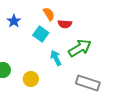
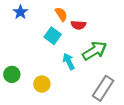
blue star: (14, 21) -> (20, 12), moved
gray rectangle: (88, 83) -> (103, 88), turned -75

